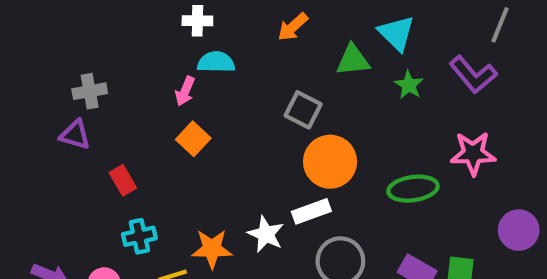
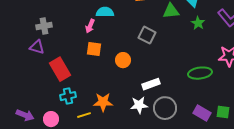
orange square: (193, 139) -> (94, 49), turned -35
orange circle: (330, 162) -> (123, 60), moved, size x0.6
red rectangle: (123, 180) -> (60, 69), size x1.6
white star: (266, 234) -> (139, 105), moved, turned -30

